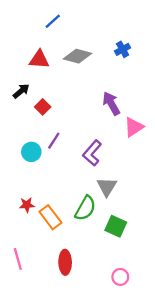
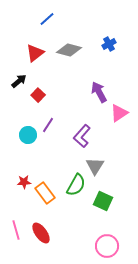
red triangle: (39, 60) -> (35, 53), turned -42
red ellipse: (65, 262) -> (41, 233), moved, turned -35
pink circle: (120, 277) -> (107, 246), size x1.5

